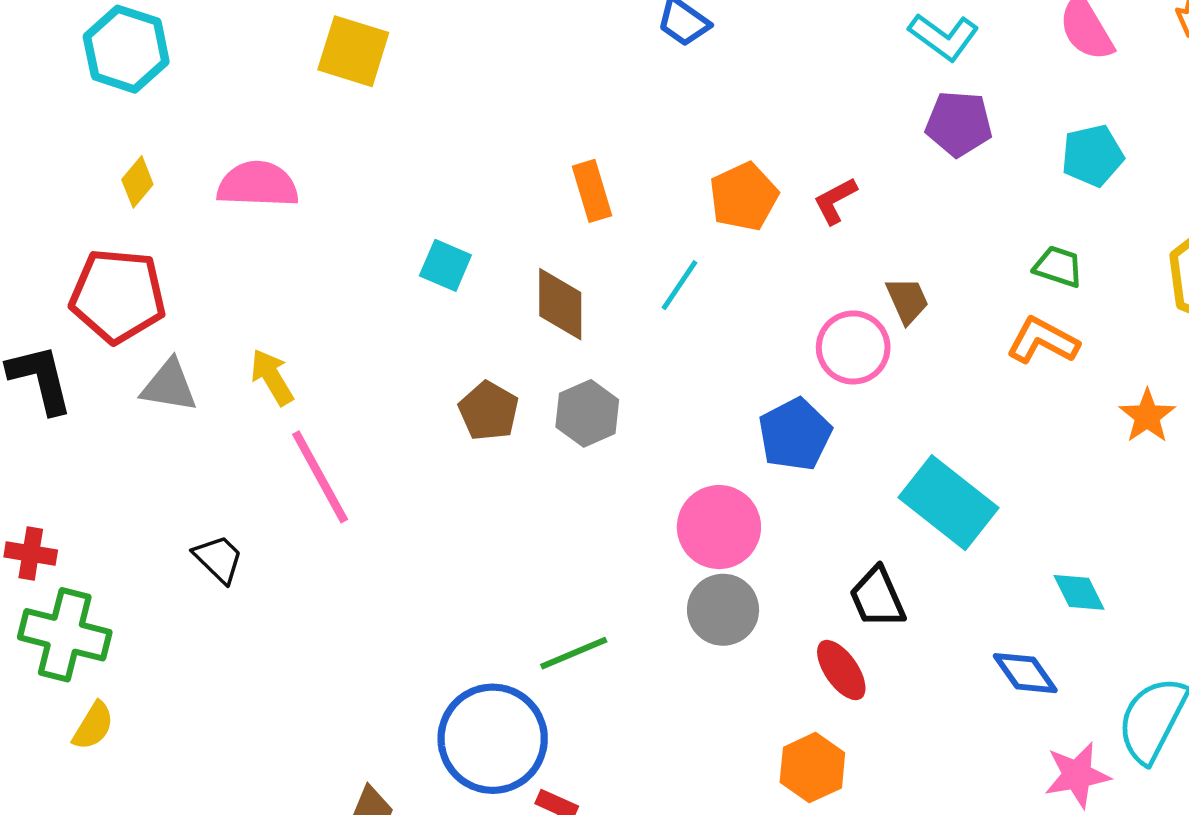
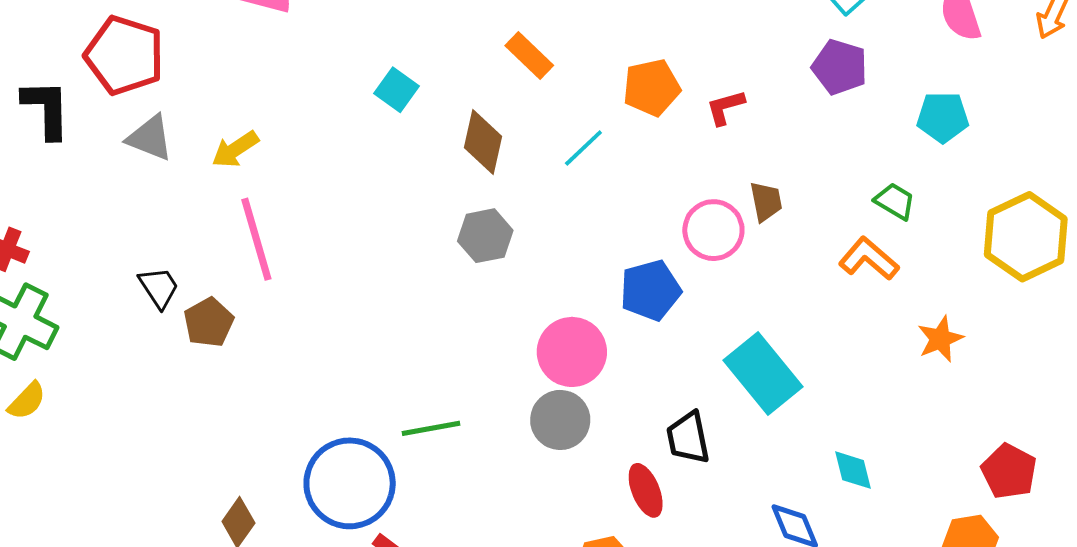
orange rectangle: (592, 191) -> (529, 56), turned -42
yellow arrow: (272, 377) -> (235, 149), turned -105
brown pentagon: (489, 411) -> (209, 322), moved

